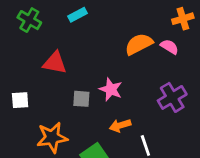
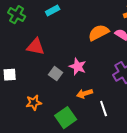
gray square: (81, 99) -> (56, 74), turned 32
orange star: (52, 137) -> (34, 103), size x0.7

